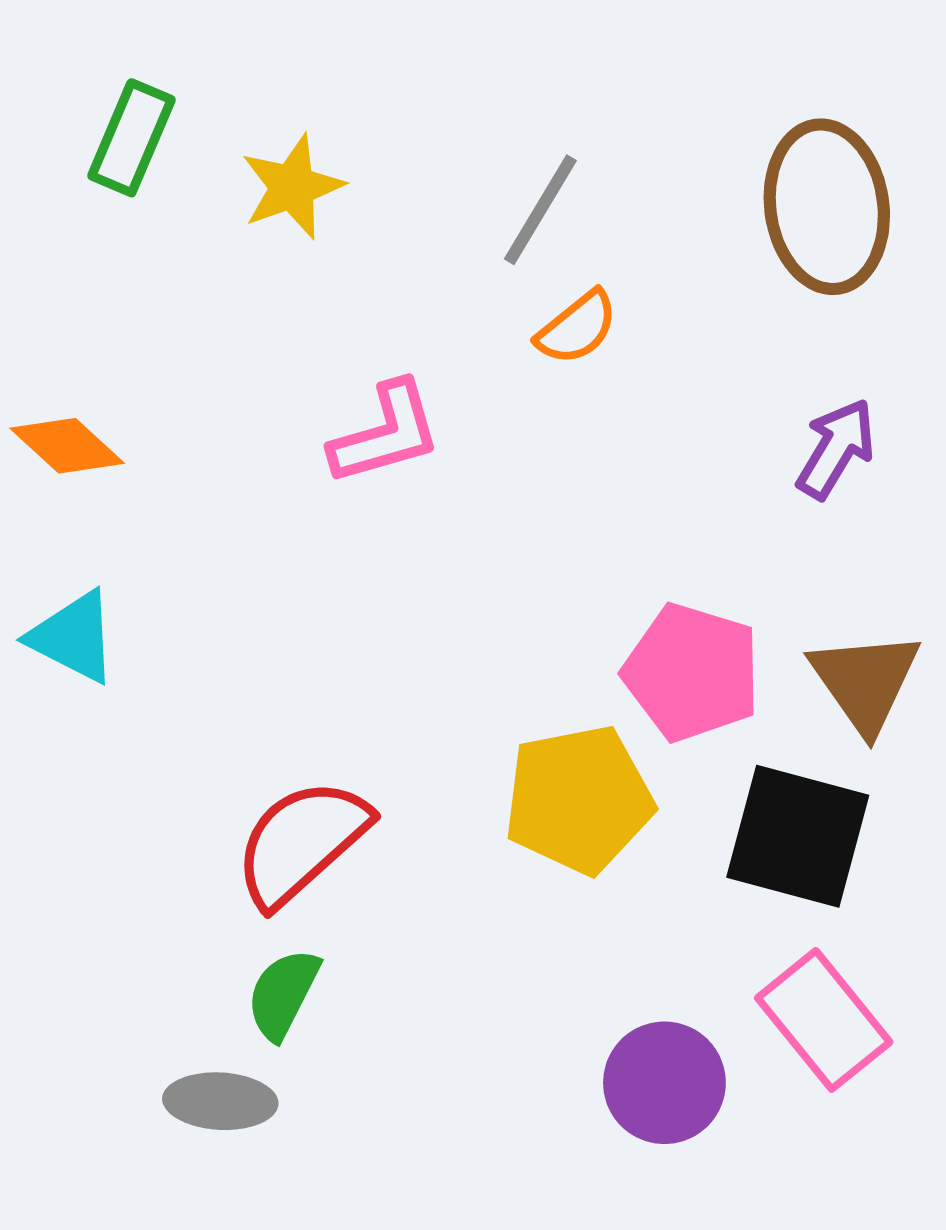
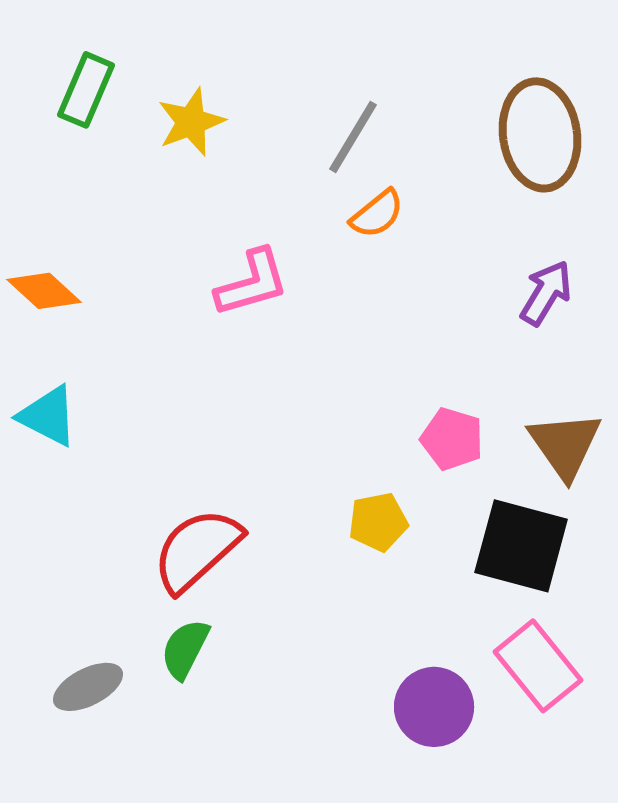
pink pentagon: (692, 672) -> (452, 439), size x0.7
yellow pentagon: (579, 799) -> (378, 522), size x0.6
gray ellipse: (220, 1101) -> (88, 687), moved, turned -30

